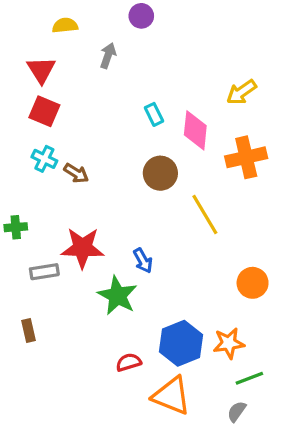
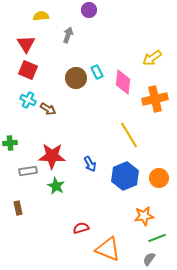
brown circle: (160, 173) -> (76, 78), moved
green star: (117, 296) -> (56, 186), moved, size x0.7
blue hexagon: (181, 343) -> (125, 176), moved

